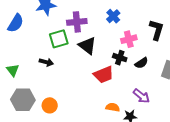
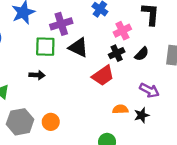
green square: (59, 39) -> (45, 47), turned 30
black cross: (120, 58) -> (117, 53), turned -32

